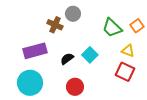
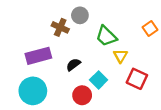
green trapezoid: (112, 28) -> (106, 36), moved
yellow triangle: (128, 51) -> (120, 56), moved, turned 40
cyan square: (90, 55) -> (99, 80), moved

